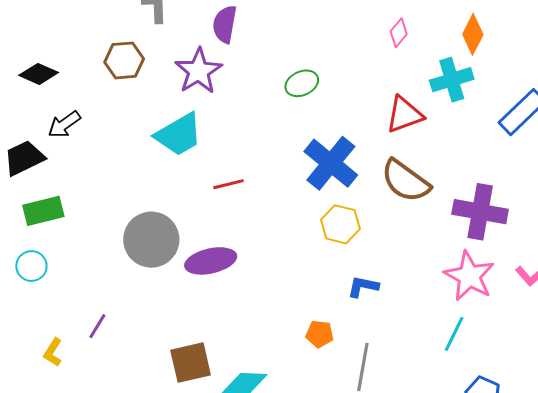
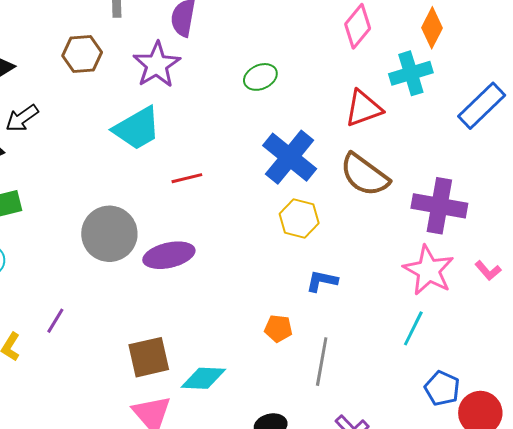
pink diamond: (399, 33) -> (358, 26), size x1.5

